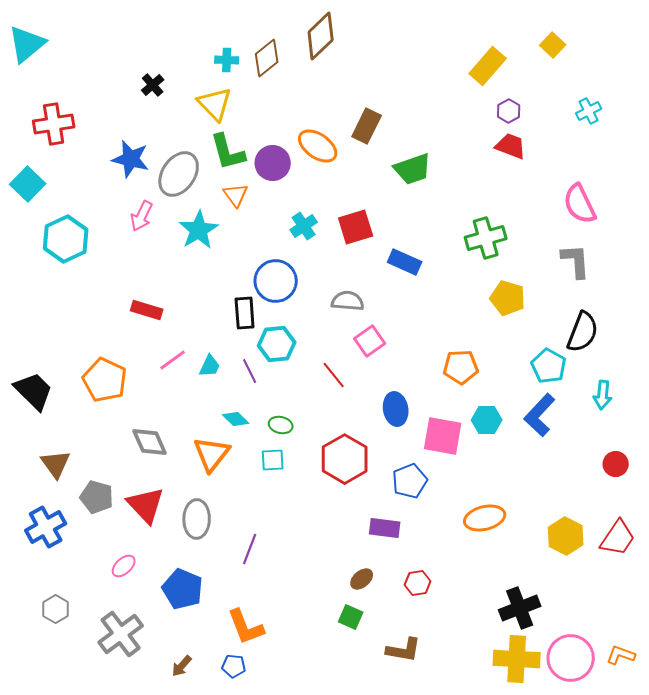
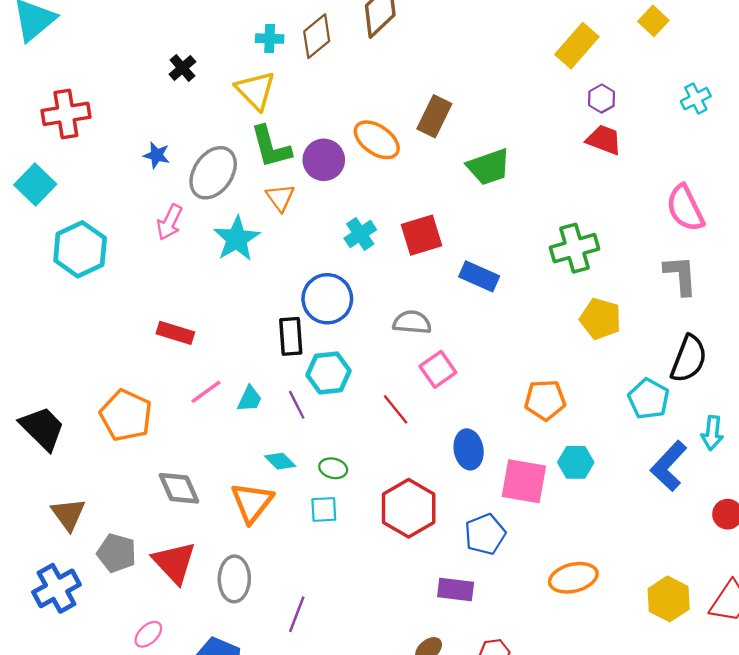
blue star: (131, 159) -> (157, 155), size x0.6
blue L-shape: (540, 415) -> (669, 466), moved

